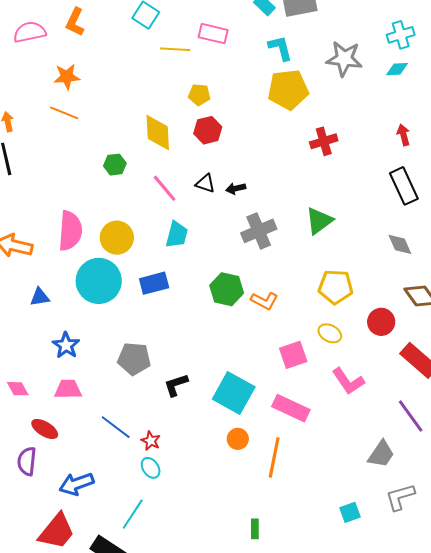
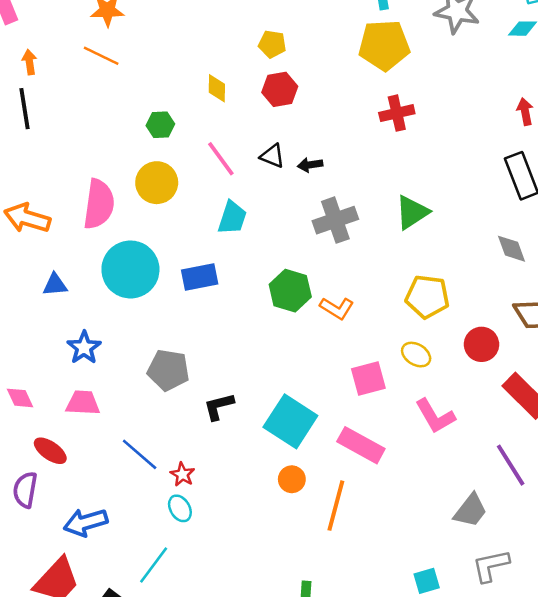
yellow diamond: (158, 133) -> (217, 88), size x0.6
red cross: (324, 141) -> (397, 113), moved
yellow circle: (117, 238) -> (157, 183), moved

